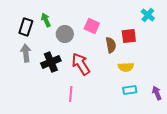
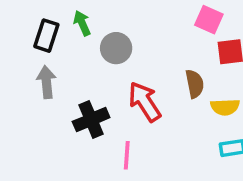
pink square: (92, 26) -> (209, 20), moved
brown semicircle: (111, 45) -> (195, 84), moved
black cross: (51, 62) -> (91, 120), moved

